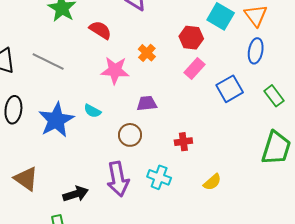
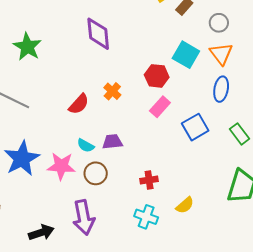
red semicircle: (100, 30) -> (79, 104), moved, turned 100
pink star: (115, 70) -> (61, 166), moved
cyan semicircle: (92, 111) -> (86, 145), moved
cyan cross: (159, 177) -> (146, 217), moved
yellow semicircle: (212, 182) -> (185, 205), moved

